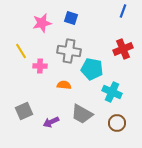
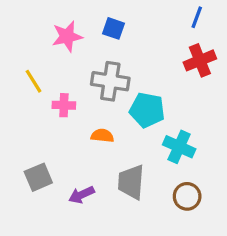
red cross: (123, 49) -> (200, 60), moved
gray trapezoid: (82, 114) -> (131, 182), turned 65

